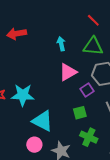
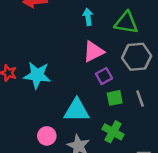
purple square: (87, 90) -> (104, 76), moved
green square: (80, 113) -> (115, 98), moved
cyan triangle: (43, 121) -> (77, 110), moved, turned -30

